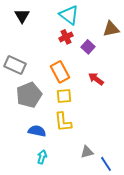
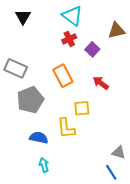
yellow square: (64, 96) -> (82, 108), moved
gray triangle: (87, 152) -> (119, 152), moved, turned 32
cyan arrow: (42, 157) -> (44, 165), turned -32

